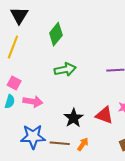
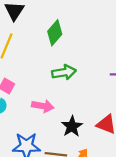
pink arrow: (33, 101) -> (43, 106), moved

